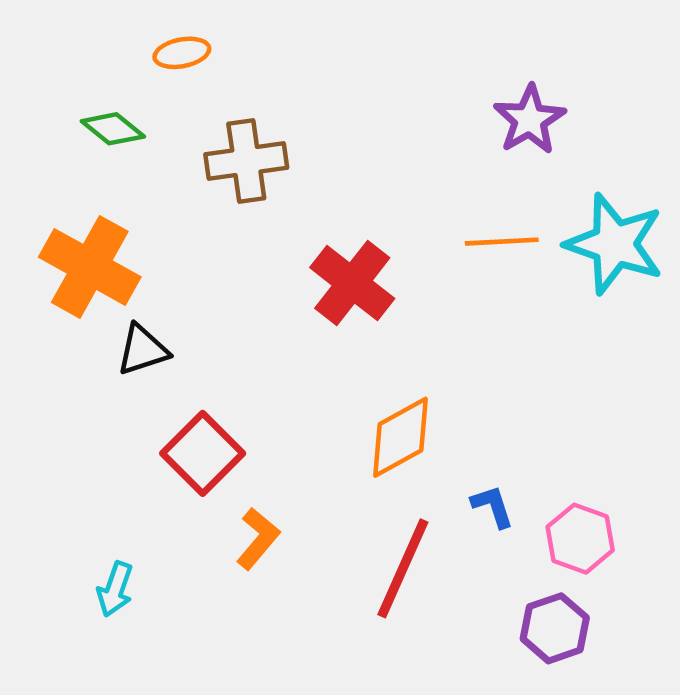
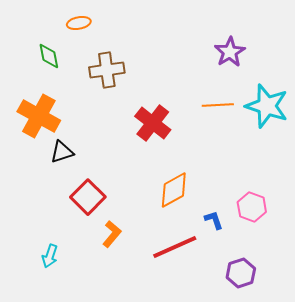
green diamond: (113, 129) -> (49, 56), turned 40
pink hexagon: (580, 539) -> (252, 207), moved
red line: (403, 568) -> (175, 247), turned 42

